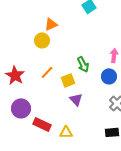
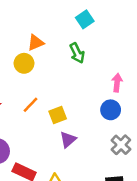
green arrow: (83, 64) -> (77, 53), moved
purple triangle: (76, 99) -> (68, 140), turned 32

